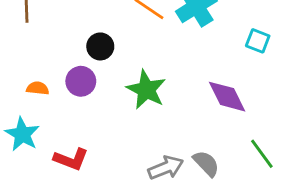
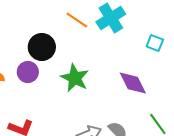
black circle: (100, 46) -> (42, 47), size x1.4

